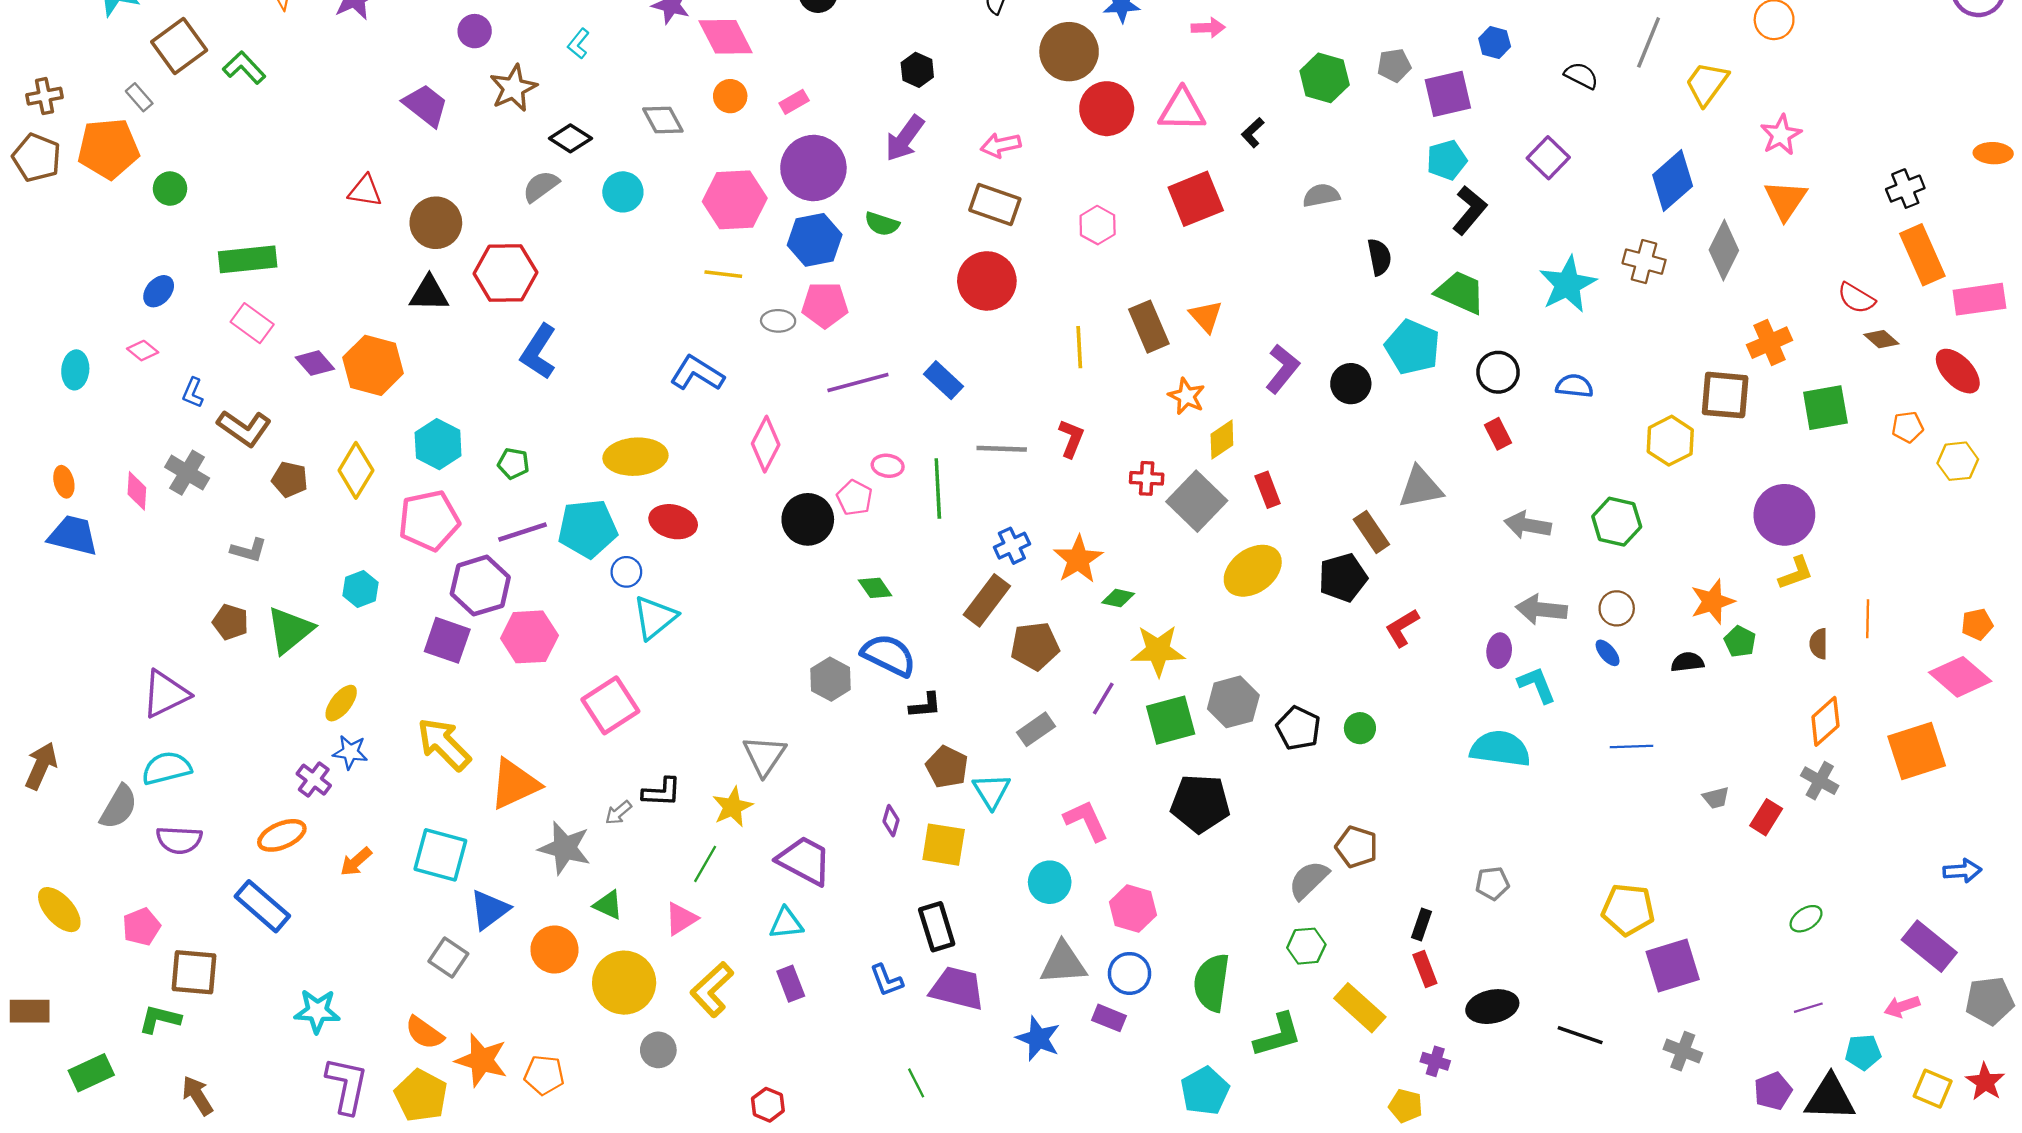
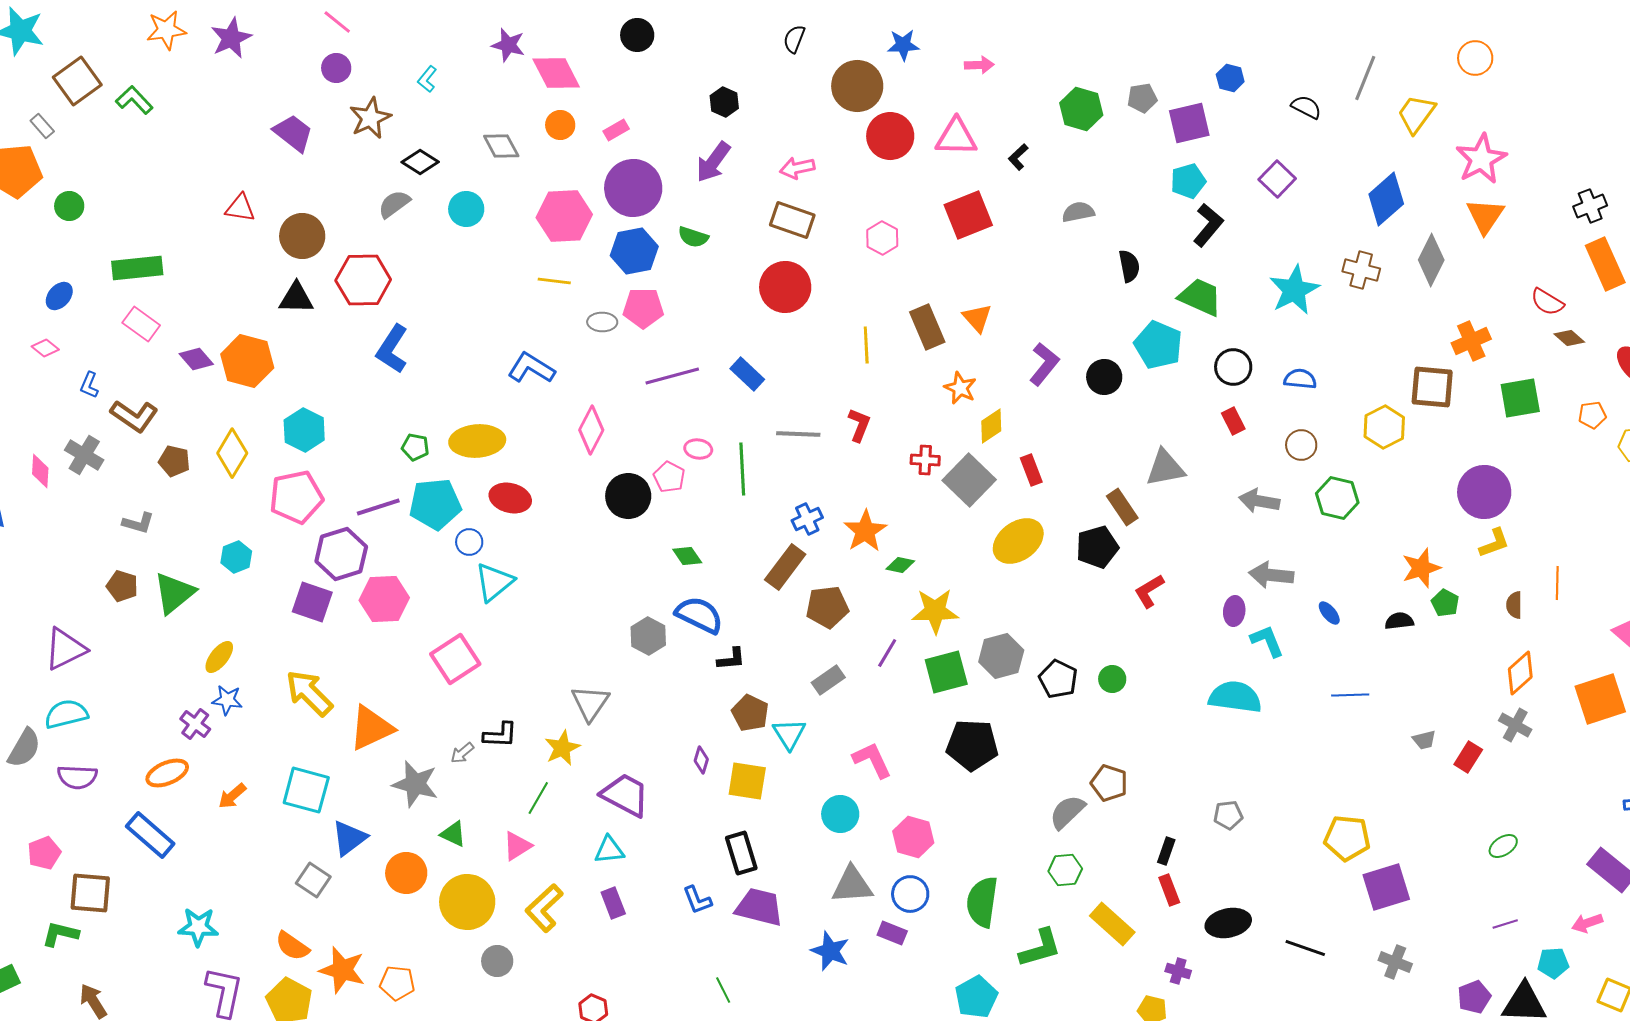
pink star: (1781, 135) -> (1481, 159), size x1.4
green pentagon: (513, 463) -> (415, 447), moved
brown circle: (1617, 608) -> (1301, 445), moved

